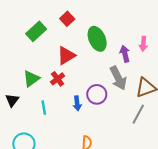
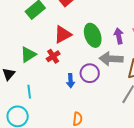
green ellipse: (97, 39) -> (93, 35), moved
gray arrow: (118, 78) -> (111, 59), turned 115
cyan line: (44, 108) -> (29, 92), moved

